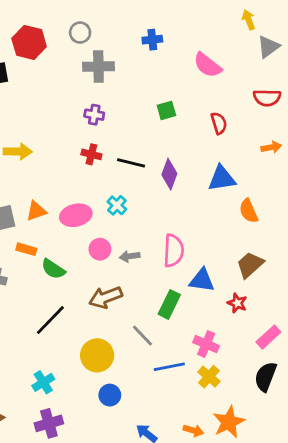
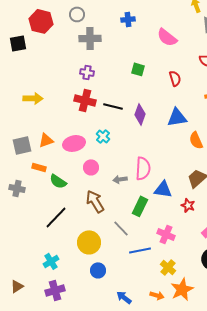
green square: (166, 110) -> (138, 69), turned 32
red cross: (91, 154) -> (85, 100), size x1.5
gray arrow: (130, 256) -> (120, 179), moved
brown arrow: (106, 297) -> (95, 201), turned 80
yellow cross: (209, 377) -> (168, 267), moved

